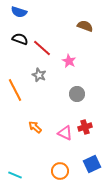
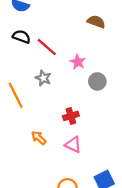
gray circle: (77, 94) -> (97, 81), moved
red cross: (85, 127) -> (71, 116), moved

